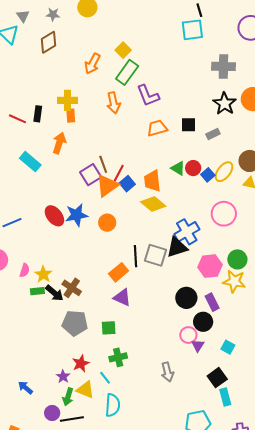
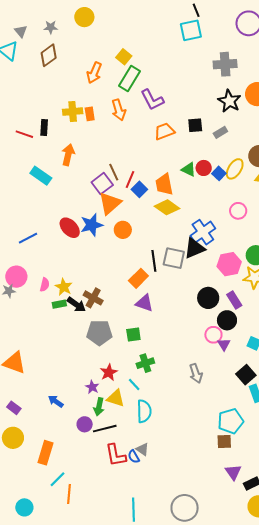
orange rectangle: (71, 116) -> (90, 114), moved
orange triangle: (107, 186) -> (110, 203), moved
pink circle: (224, 214) -> (238, 211), size x0.7

